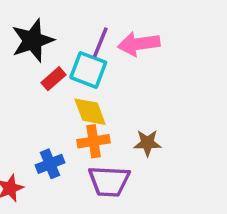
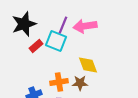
yellow diamond: (90, 112) -> (88, 65), moved
brown star: (147, 143) -> (80, 83), moved

